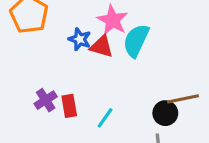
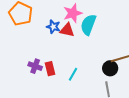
pink star: (112, 20) -> (73, 13), turned 30
purple cross: (46, 100) -> (35, 66), turned -32

